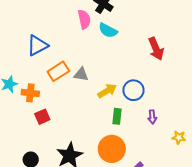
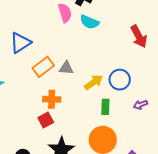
orange cross: (30, 93) -> (52, 99), moved
red square: (42, 117) -> (46, 120), moved
purple arrow: (152, 117) -> (141, 105), turned 80

